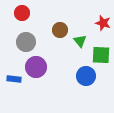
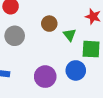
purple circle: (36, 67) -> (45, 77), moved

